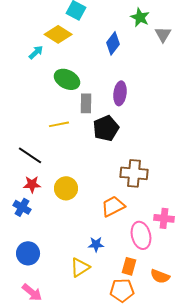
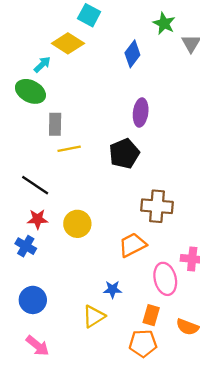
green ellipse: (67, 79) -> (30, 91), moved
gray rectangle: (86, 103) -> (55, 124), moved

